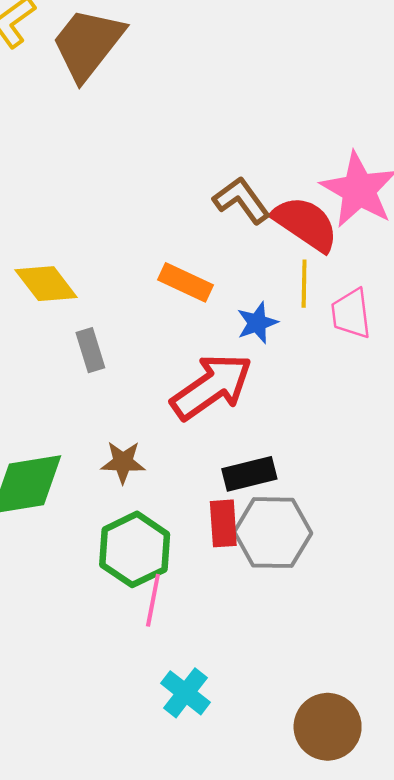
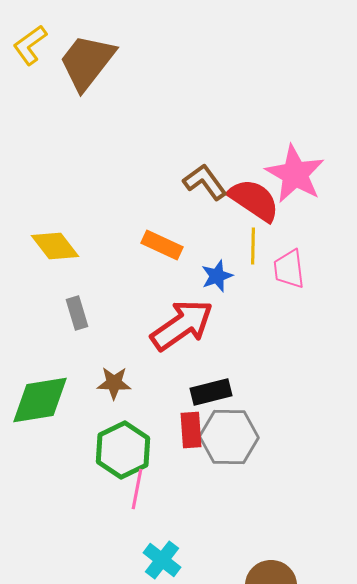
gray rectangle: (90, 350) -> (77, 313), moved

